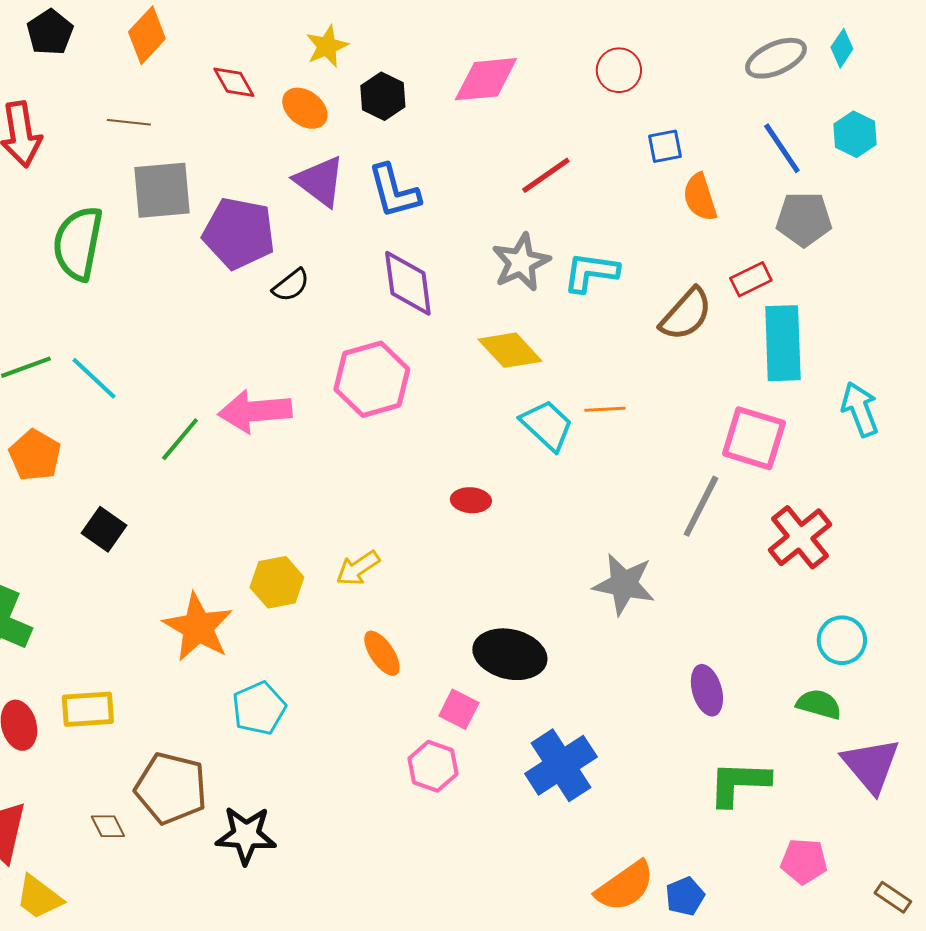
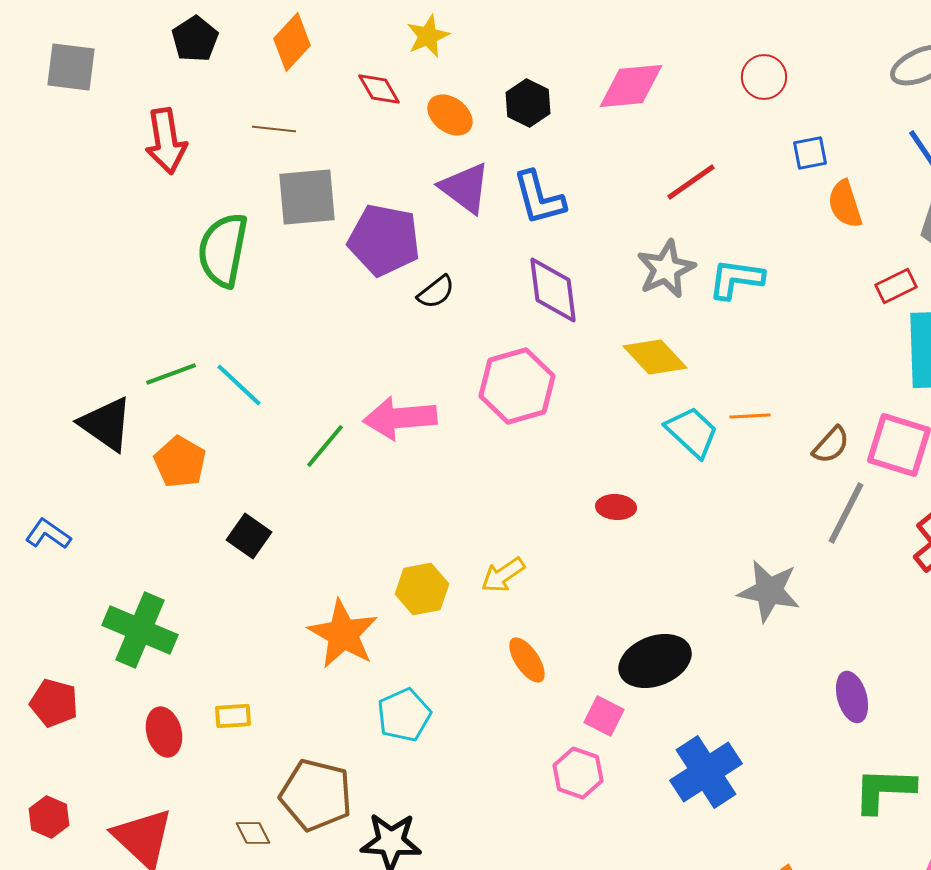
yellow star: (327, 46) -> (428, 36), moved
brown semicircle: (686, 314) -> (831, 445), moved, size x0.7
black ellipse: (510, 654) -> (655, 661), turned -34
yellow rectangle: (88, 709) -> (233, 716), size x0.7

